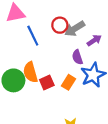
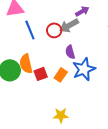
red circle: (60, 25) -> (54, 30), moved
purple arrow: (94, 40) -> (82, 11), moved

